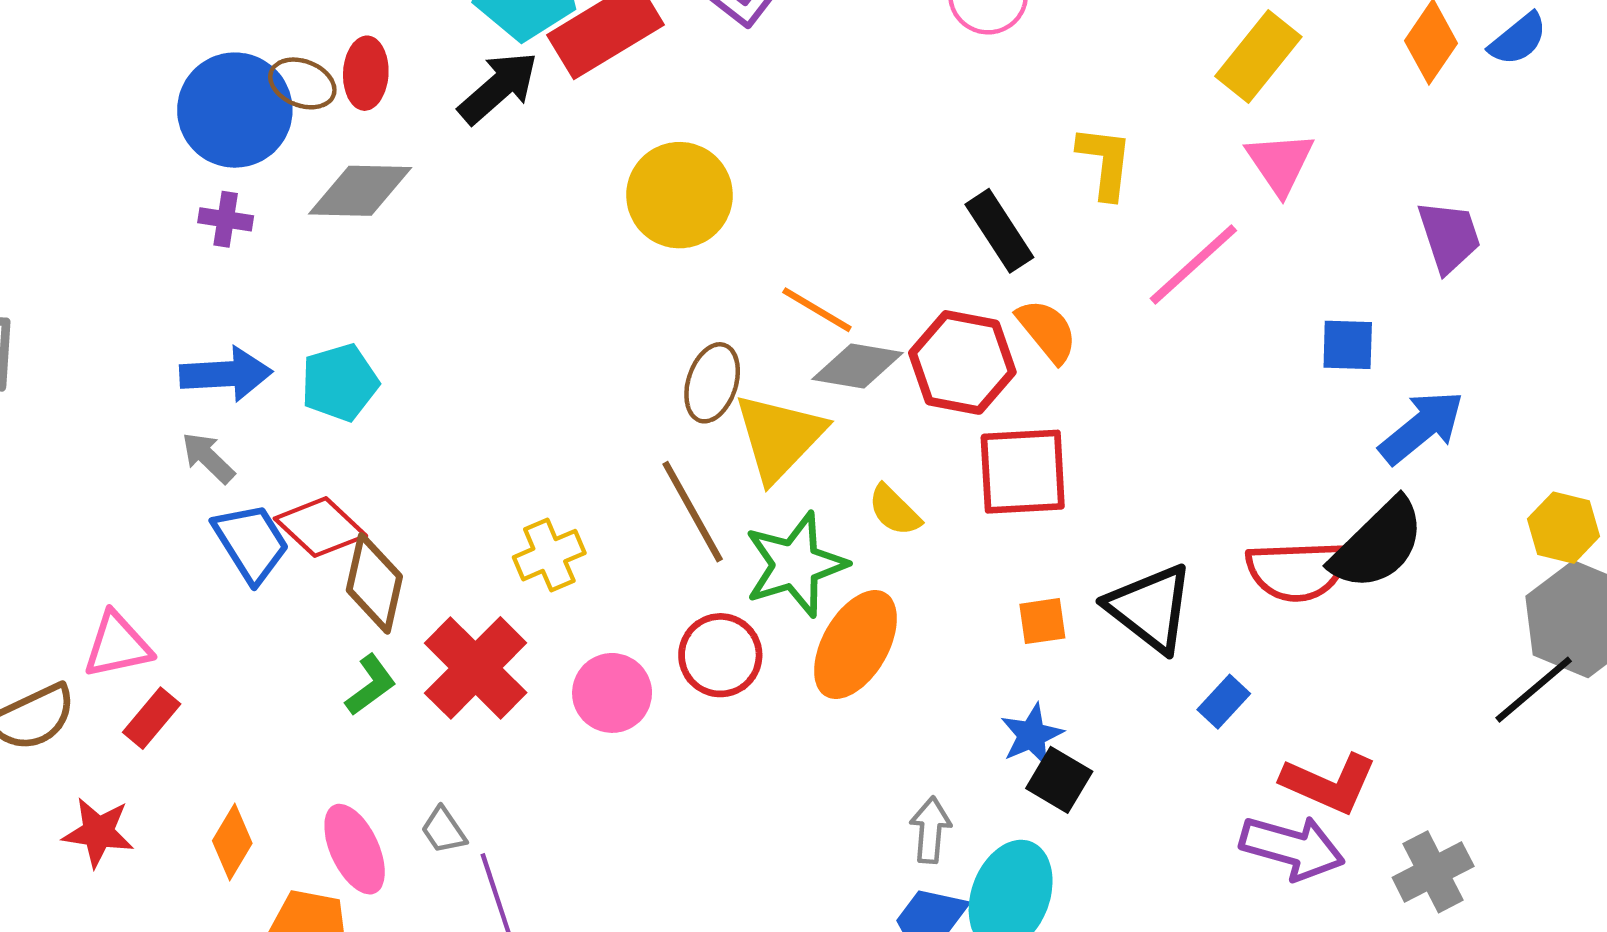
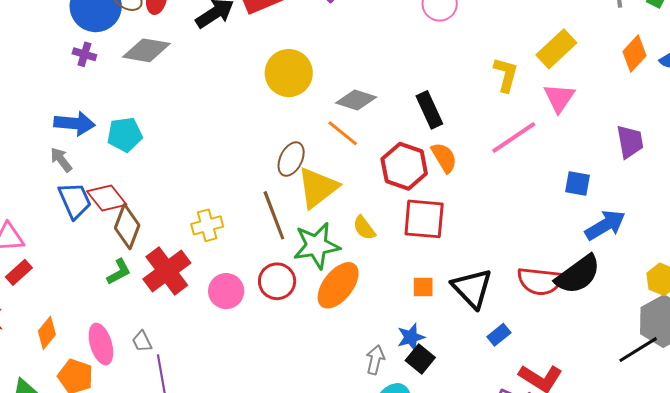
yellow L-shape: (1105, 162) -> (506, 75), moved
gray diamond: (857, 366) -> (356, 100), moved
gray arrow: (930, 830) -> (375, 360), moved

